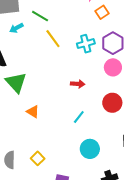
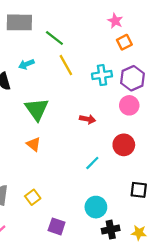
cyan arrow: (16, 28) -> (26, 64), moved
green triangle: (16, 82) -> (37, 109), moved
cyan line: (79, 117) -> (92, 163), moved
cyan circle: (90, 149) -> (96, 207), moved

